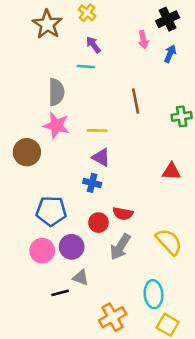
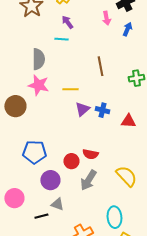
purple triangle: (101, 157) -> (82, 109), moved, turned 49
blue cross: (92, 183) -> (102, 110), moved
pink circle: (42, 251) -> (14, 198), moved

